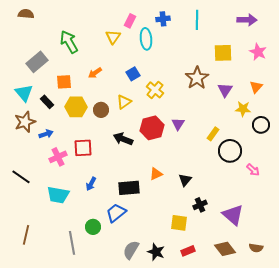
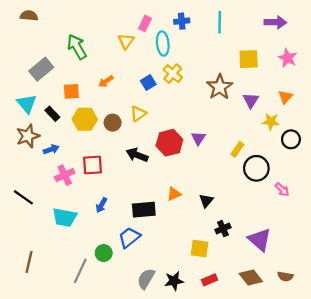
yellow cross: (155, 90) -> (173, 74), moved
gray line: (72, 243) -> (80, 271), turned 35
black star: (156, 252) -> (174, 281), turned -30

